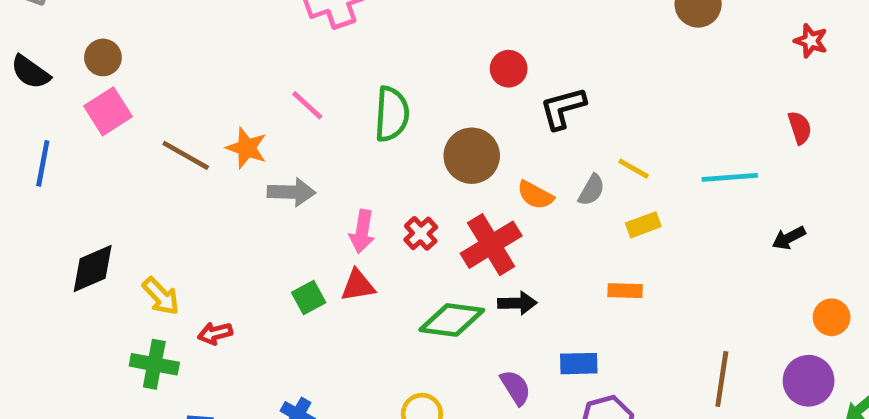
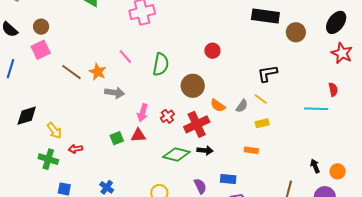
red star: (811, 41) -> (342, 53), size x1.5
black L-shape: (563, 108) -> (267, 74), moved
cyan line: (730, 177) -> (316, 109), moved
black arrow: (789, 238) -> (315, 166), moved, turned 88

